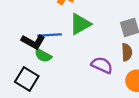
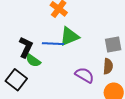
blue line: (50, 35) -> (53, 44), moved
black L-shape: (33, 42) -> (26, 47), turned -100

